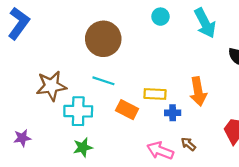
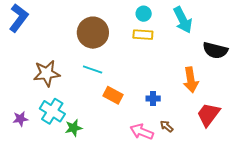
orange arrow: (198, 92) -> (191, 80), moved
yellow rectangle: (155, 94) -> (143, 35), moved
cyan cross: (78, 111) -> (52, 111), moved, turned 30

